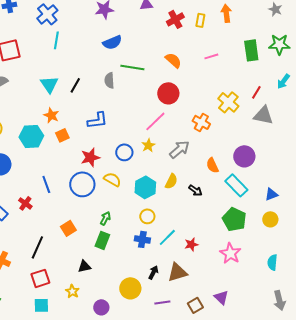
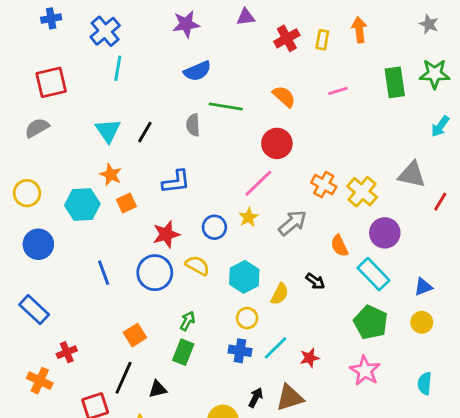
red line: (256, 92) -> (440, 202), moved
yellow cross: (228, 102) -> (362, 192), moved
yellow semicircle: (171, 181) -> (280, 294), moved
red cross: (25, 203) -> (67, 352), moved, turned 32
black line: (37, 247) -> (124, 378), moved

